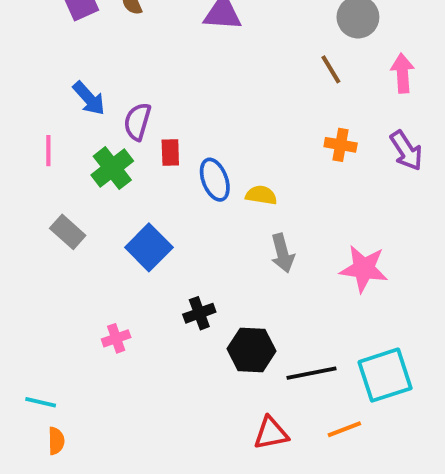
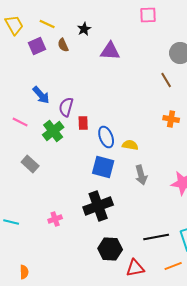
pink line: (48, 151) -> (20, 122), turned -63
blue square: (149, 247) -> (103, 167), moved, turned -30
black cross: (199, 313) -> (98, 206), size x1.8
black hexagon: (252, 350) -> (110, 249), moved
cyan line: (41, 402) -> (11, 222), moved

